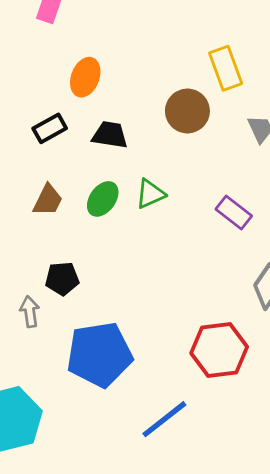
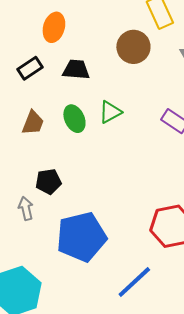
green ellipse: (103, 199) -> (74, 119), turned -56

